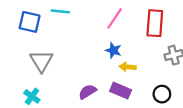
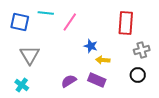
pink line: (115, 18) -> (70, 22), moved
black circle: (162, 94) -> (138, 75), moved

